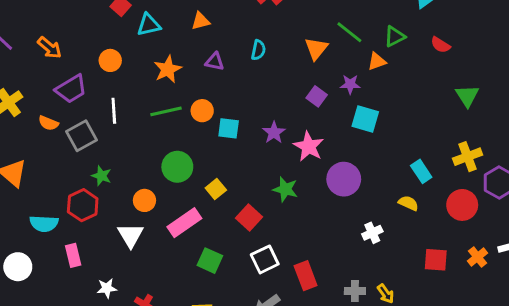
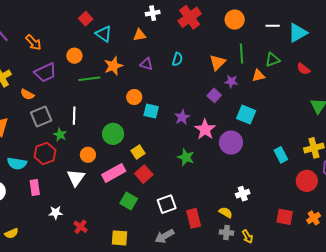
cyan triangle: (149, 25) -> (104, 34), turned 42
green line: (349, 32) -> (241, 54), turned 42
purple star: (350, 84) -> (231, 82), moved
white line: (114, 111) -> (74, 116), moved
green line: (166, 111) -> (89, 79), moved
gray square: (82, 136) -> (41, 117), moved
purple circle: (344, 179) -> (231, 143), moved
yellow semicircle: (408, 203) -> (226, 212), moved
red square: (249, 218) -> (144, 174), moved

